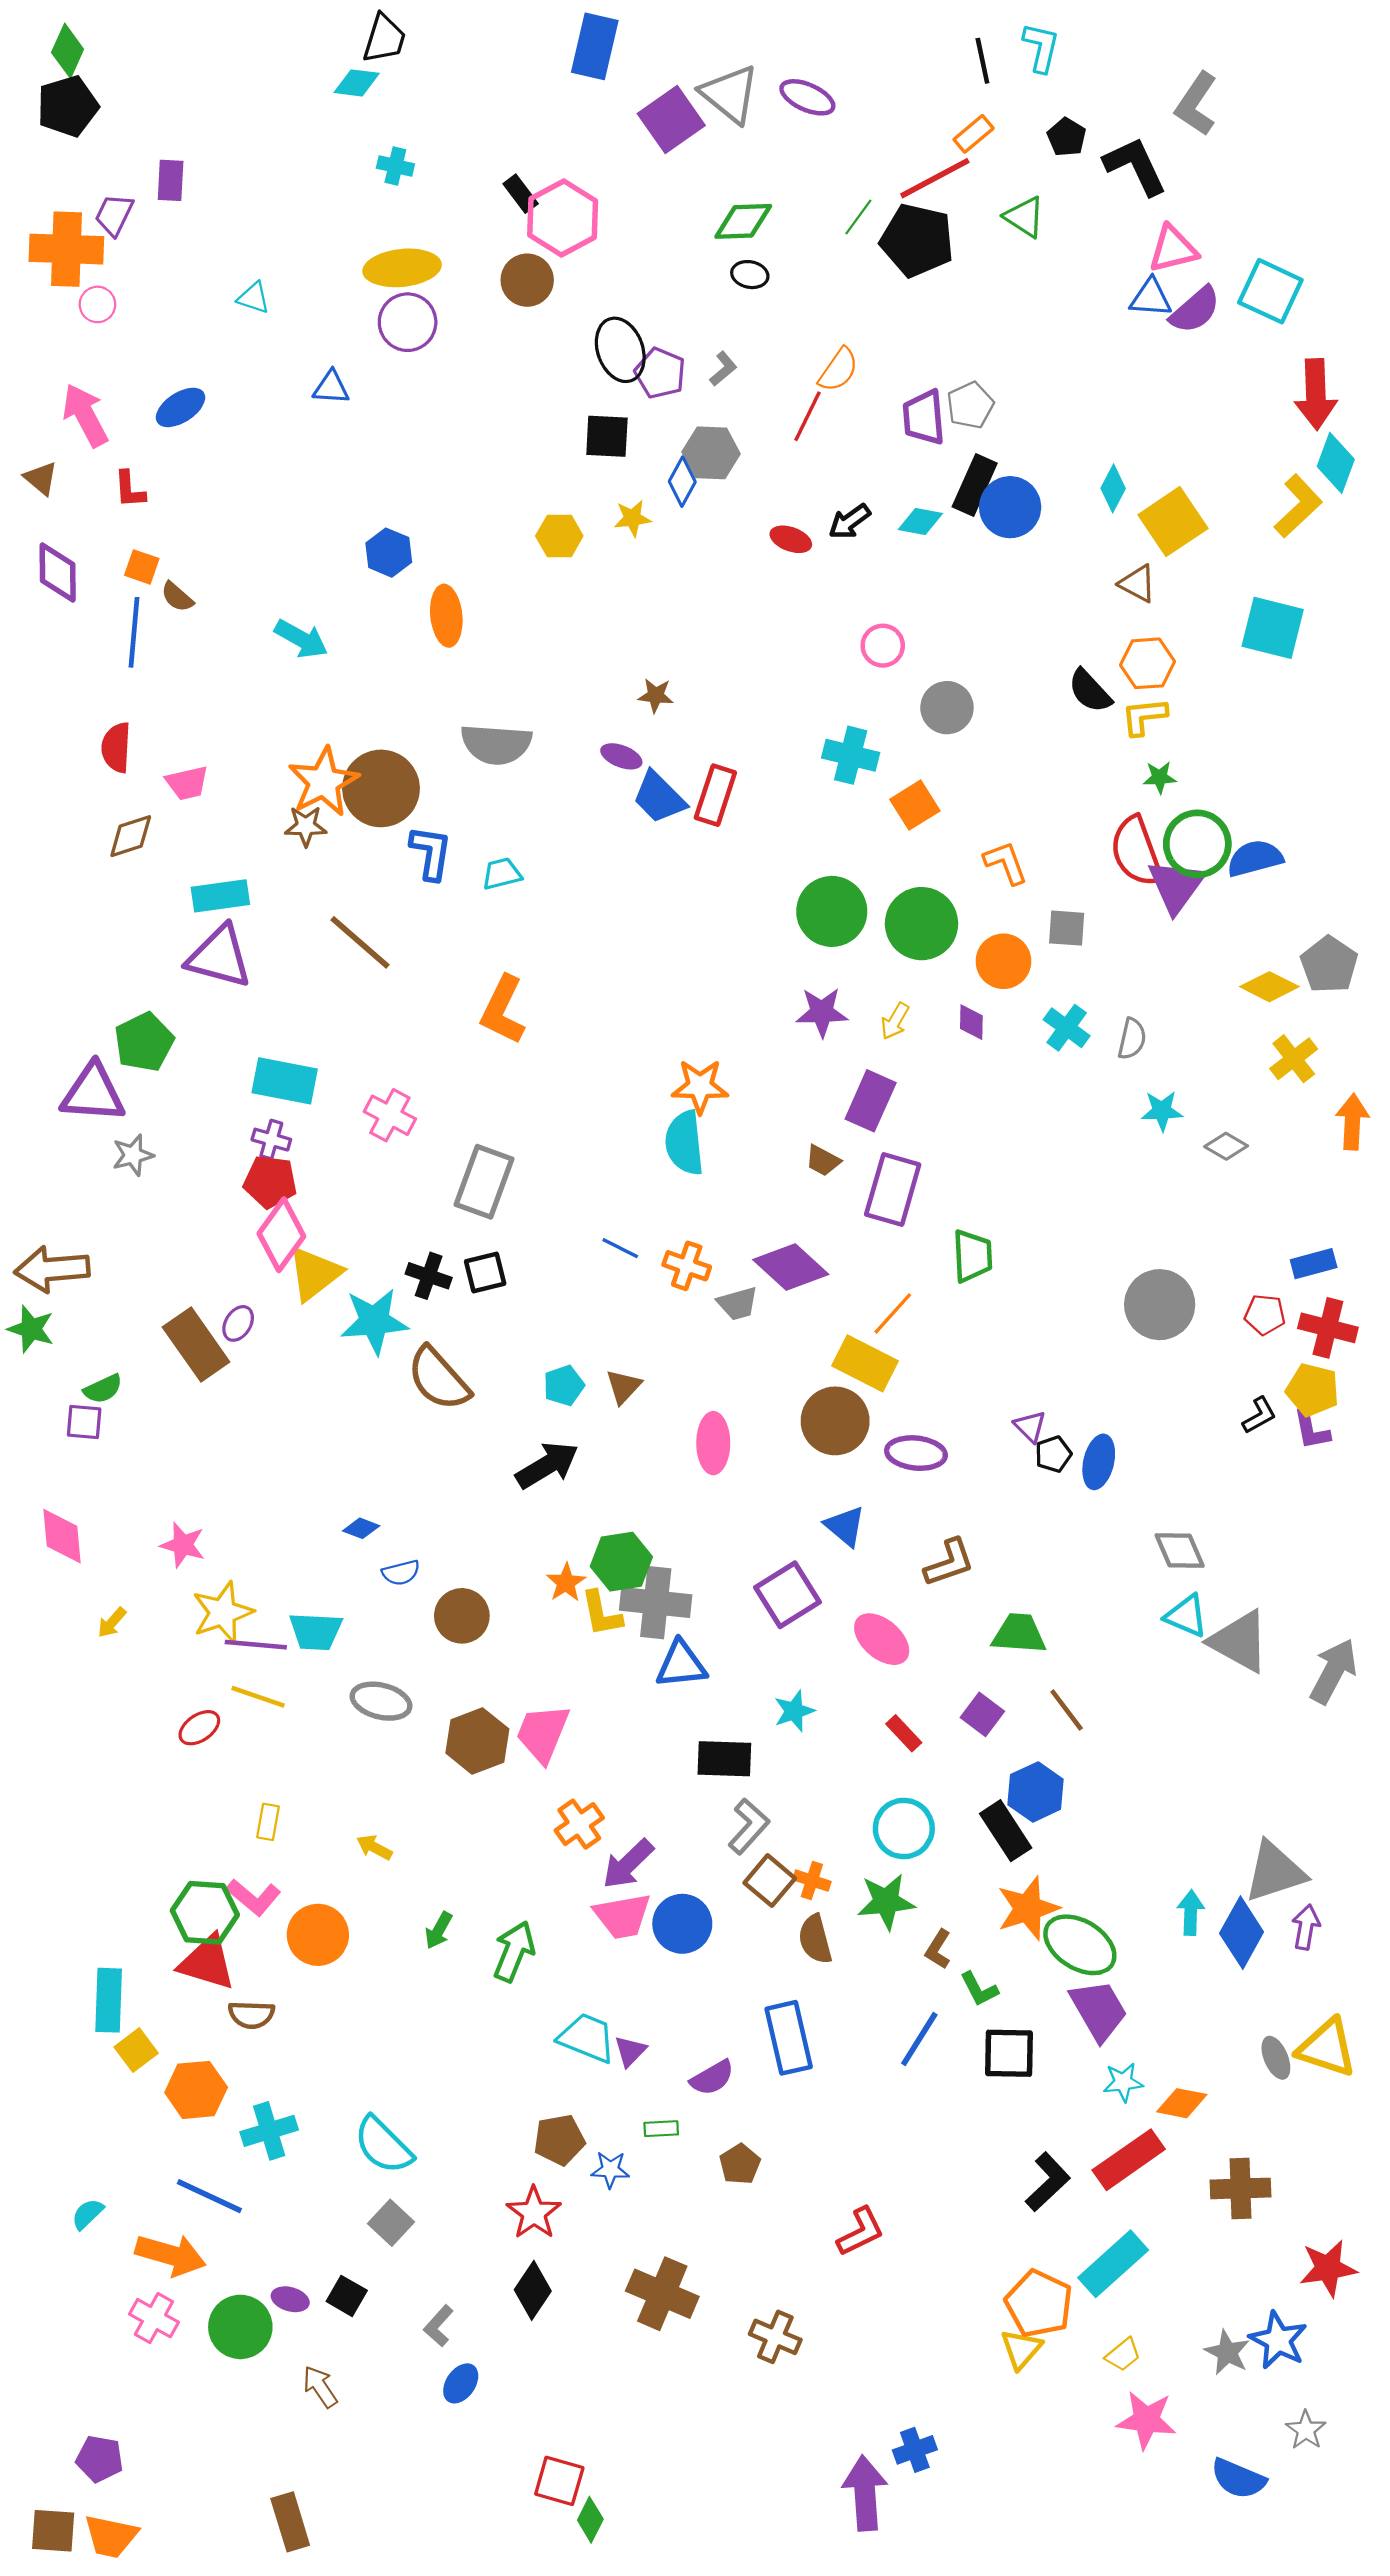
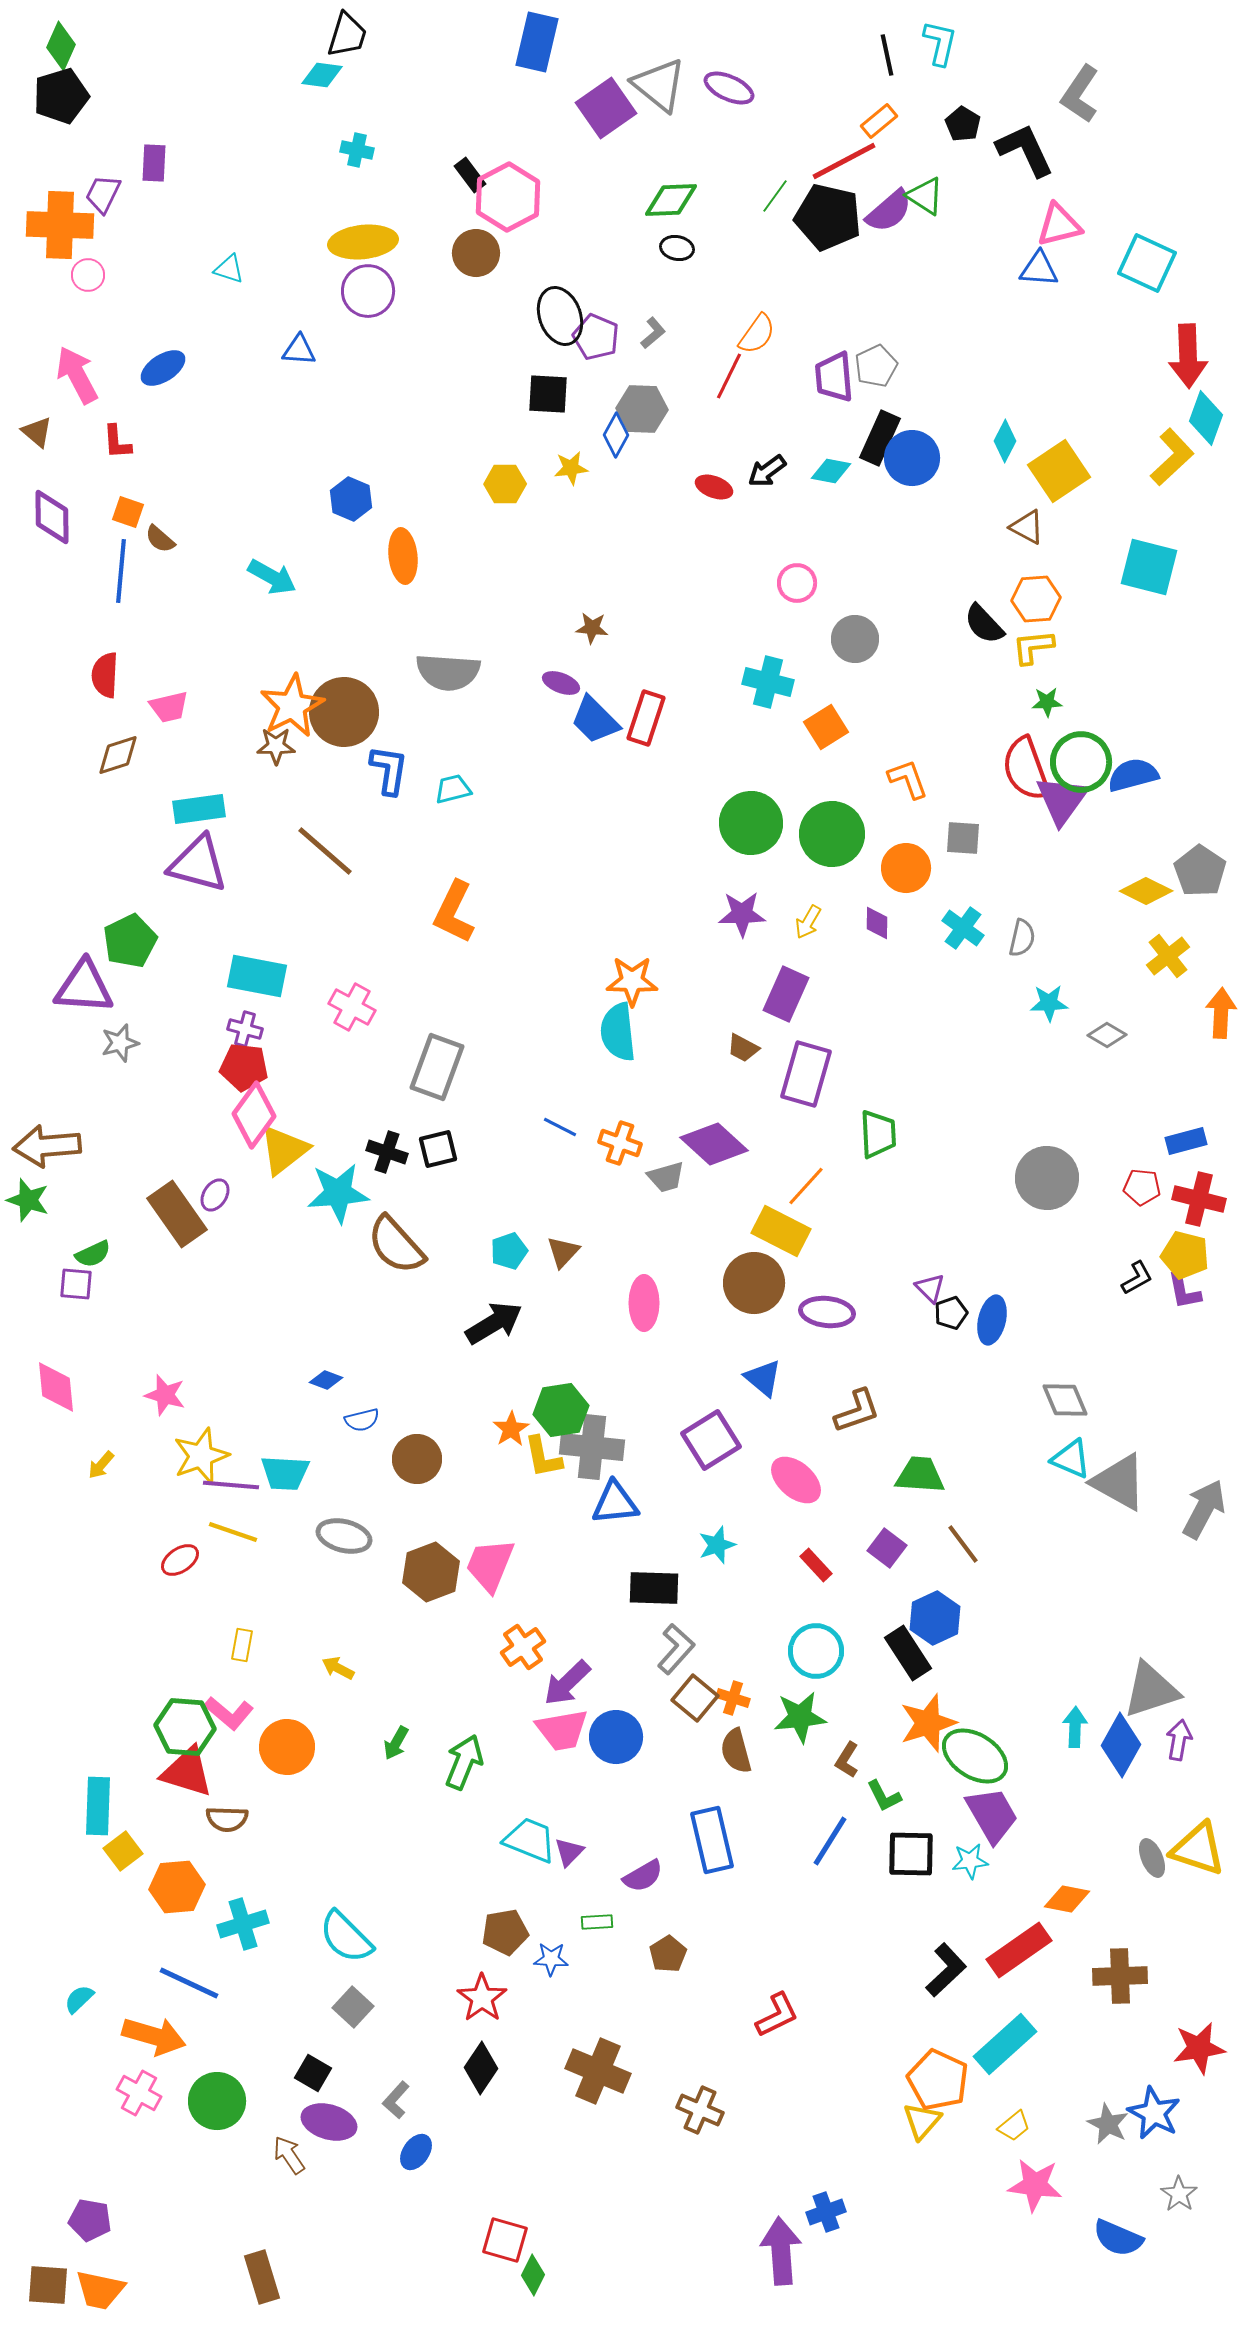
purple semicircle: (1195, 310) -> (889, 211), moved
cyan star: (1123, 2082) -> (970, 1861), moved
purple ellipse: (290, 2299) -> (329, 2122), moved, size x1.6

